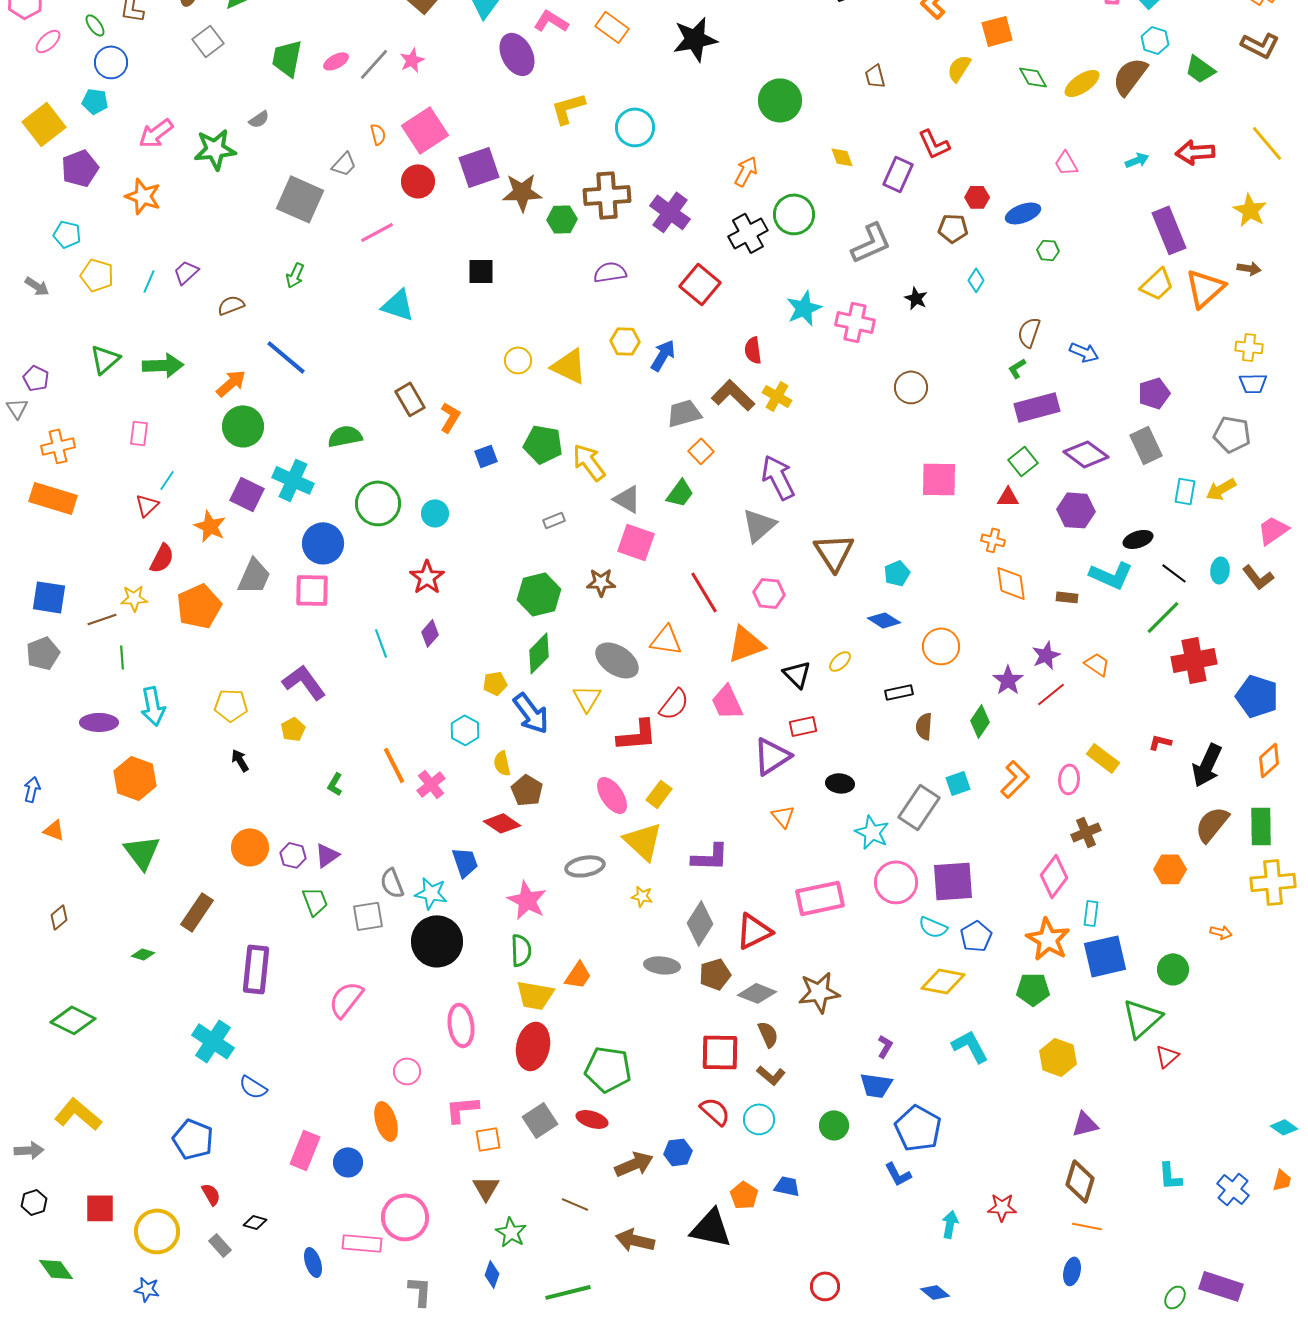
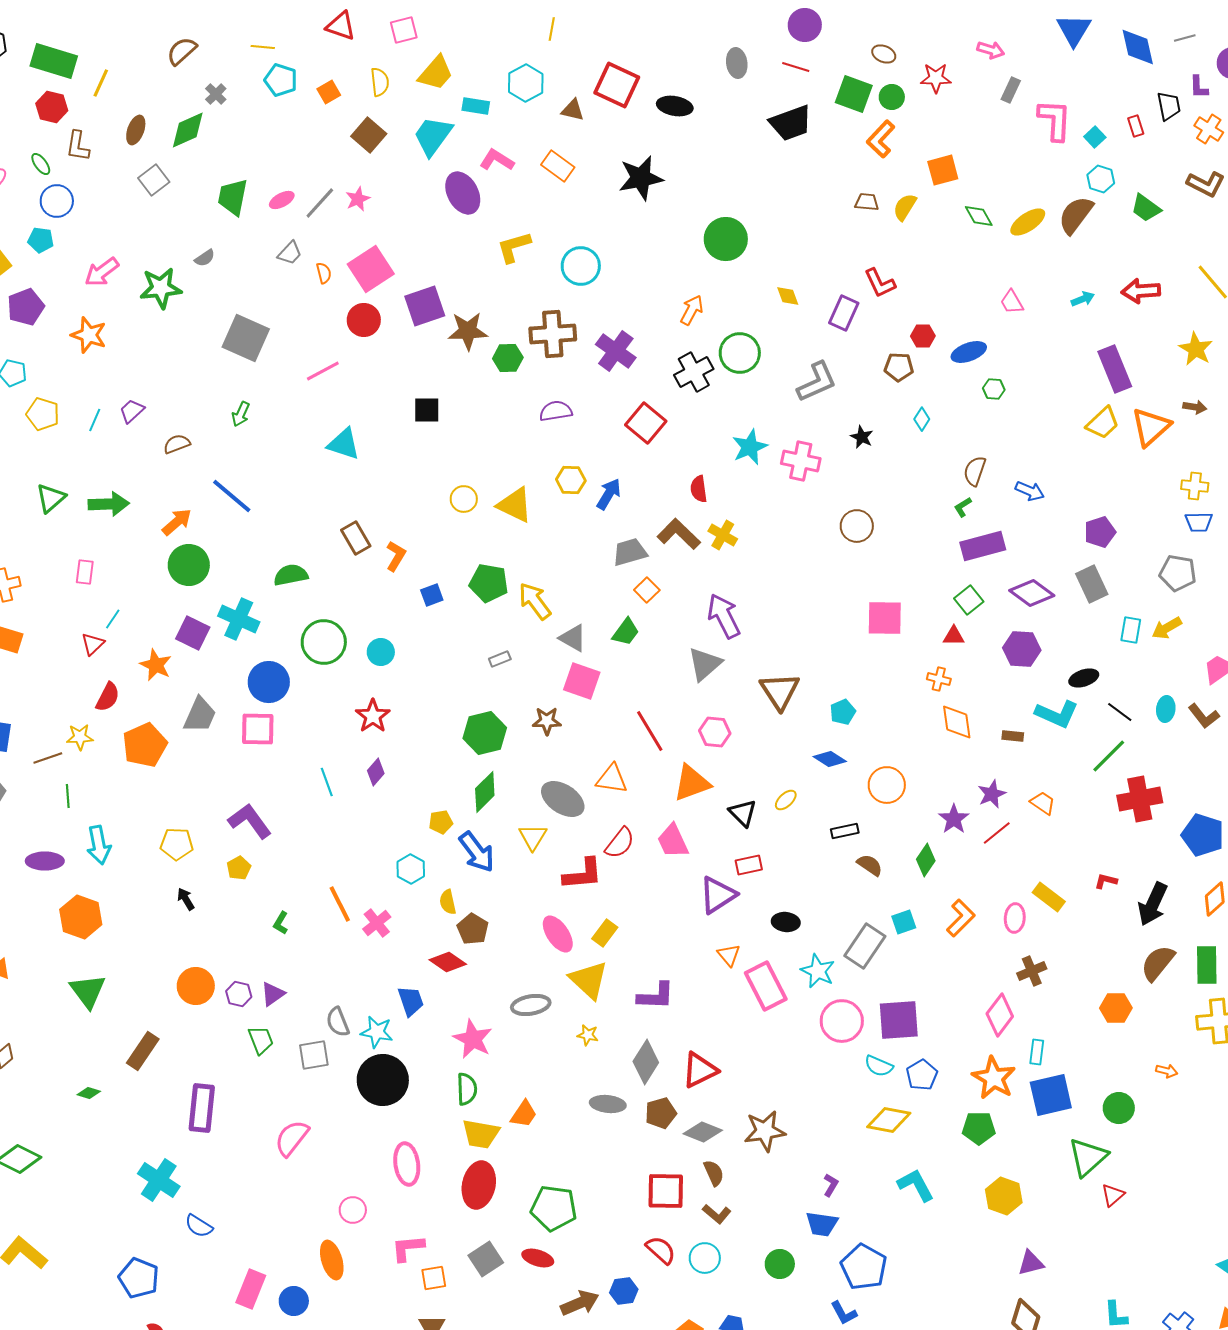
brown trapezoid: (875, 76) -> (867, 202), moved, turned 110
gray trapezoid: (344, 164) -> (290, 253), moved
brown semicircle: (924, 726) -> (870, 865), turned 120
pink rectangle: (820, 898) -> (766, 986), moved, turned 75

